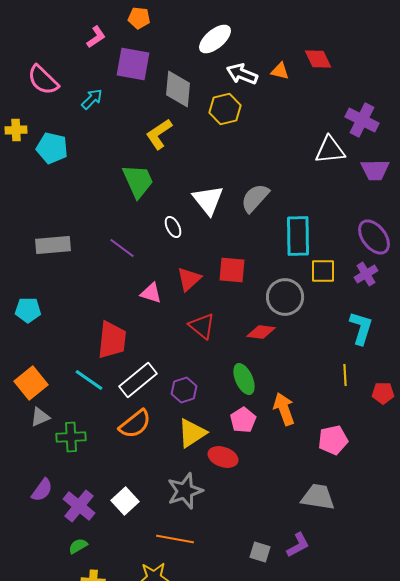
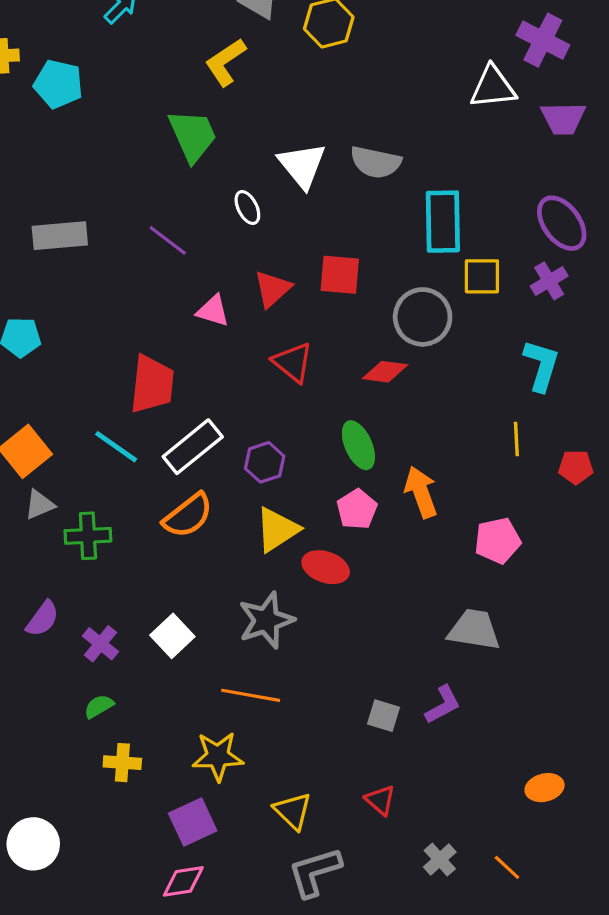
gray semicircle: (255, 198) -> (376, 162), turned -120
purple cross: (79, 506) -> (100, 644), size x0.7

